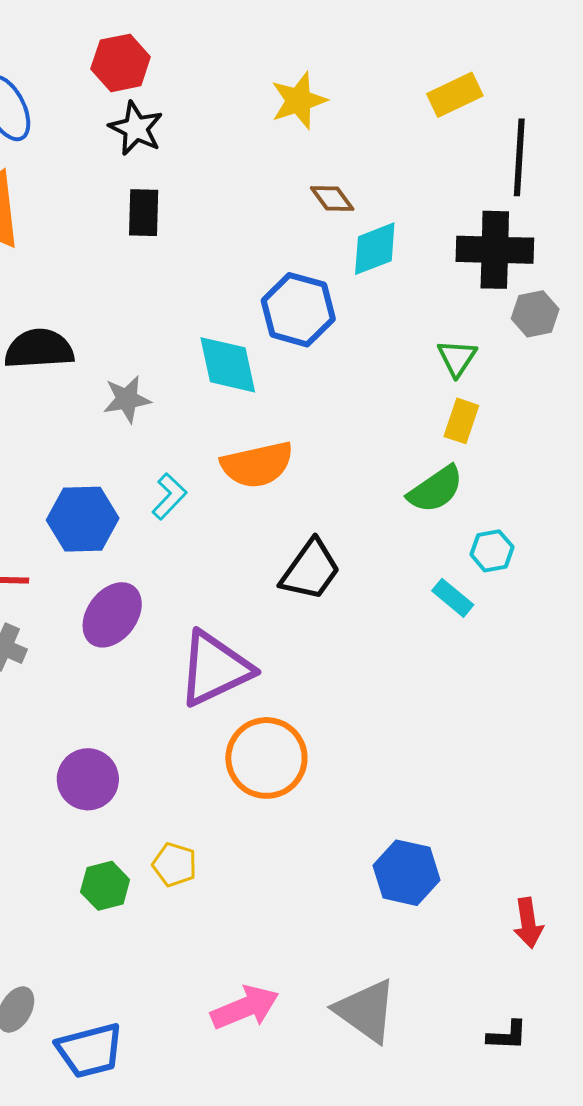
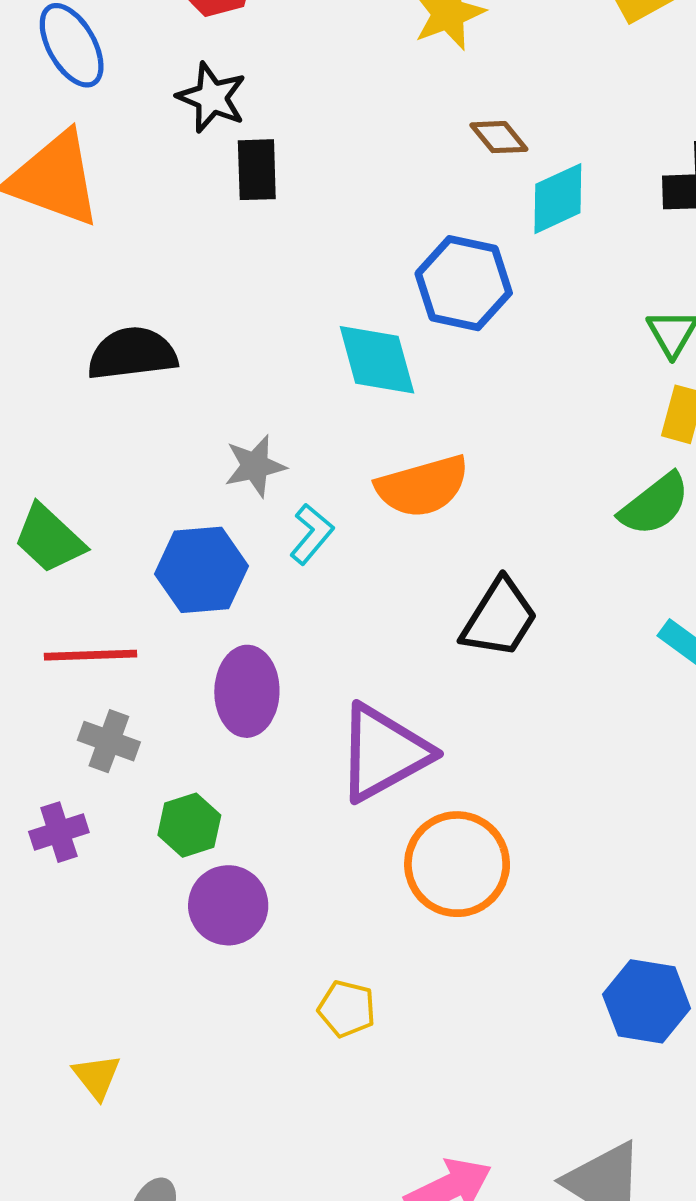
black star: (136, 128) -> (212, 97), moved
gray star: (127, 399) -> (255, 466), moved
purple ellipse: (112, 615) -> (247, 691), turned -32
green hexagon: (105, 886) -> (189, 825), moved

